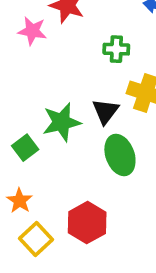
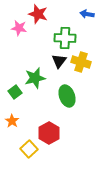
green cross: (116, 49) -> (65, 38), size x1.5
black triangle: (105, 111) -> (59, 61), moved
yellow square: (36, 239) -> (29, 149), moved

